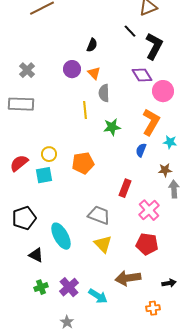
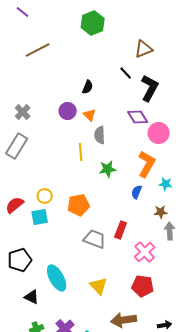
gray rectangle: (21, 104) -> (17, 146), turned -60
gray trapezoid: (99, 215) -> (95, 239), moved

